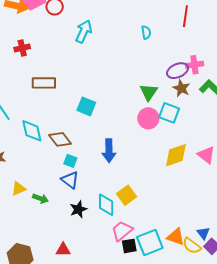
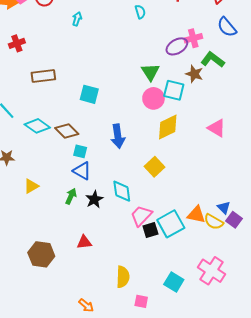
cyan arrow: (84, 32) -> (77, 19), size x0.6
brown star: (181, 88) -> (194, 74), moved
cyan diamond: (32, 131) -> (37, 126), turned -35
yellow diamond: (176, 155) -> (168, 127), moved
yellow square: (127, 195) -> (154, 167), moved
green arrow: (40, 198) -> (71, 196), moved, turned -77

